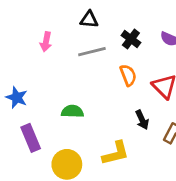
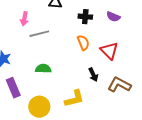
black cross: (131, 39) -> (85, 17), turned -32
gray line: (92, 52) -> (39, 34), moved

